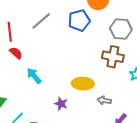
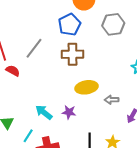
gray line: (41, 21) -> (34, 48), moved
brown cross: (113, 57) -> (73, 54), moved
cyan arrow: (34, 76) -> (44, 112), moved

